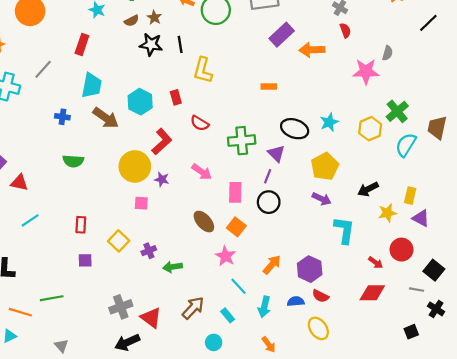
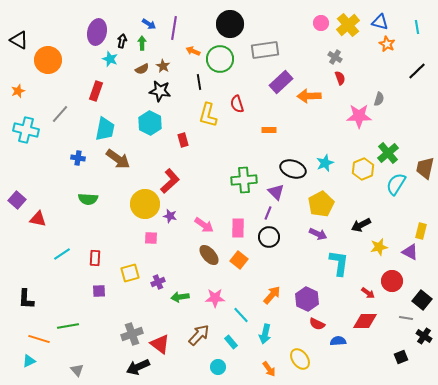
black line: (180, 44) -> (199, 82), moved
cyan hexagon: (140, 102) -> (150, 123), moved
red semicircle: (200, 123) -> (237, 104), moved, turned 42
pink arrow: (202, 172) -> (204, 225), moved
yellow rectangle: (410, 196) -> (421, 231), moved
cyan line: (30, 220) -> (62, 254), moved
yellow square: (119, 241) -> (130, 273), turned 30
pink star: (225, 256) -> (215, 298), moved, turned -30
blue semicircle: (296, 301) -> (338, 341), moved
yellow ellipse: (318, 328) -> (300, 359), moved

